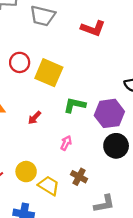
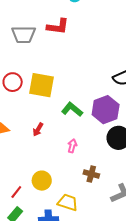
red L-shape: (93, 28) -> (58, 27), moved
green L-shape: (75, 105) -> (72, 109), turned 40
yellow trapezoid: (49, 186) -> (68, 202), moved

